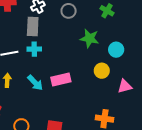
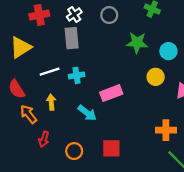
cyan cross: (34, 49) -> (77, 75), moved
cyan arrow: (35, 83) -> (87, 113), moved

